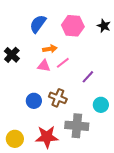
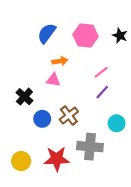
black cross: (12, 55) -> (24, 97), moved
pink line: (63, 63) -> (101, 72), moved
brown cross: (58, 98) -> (69, 116), turned 30

